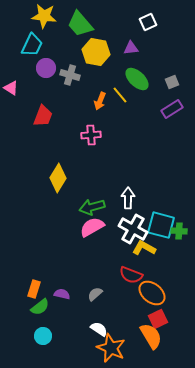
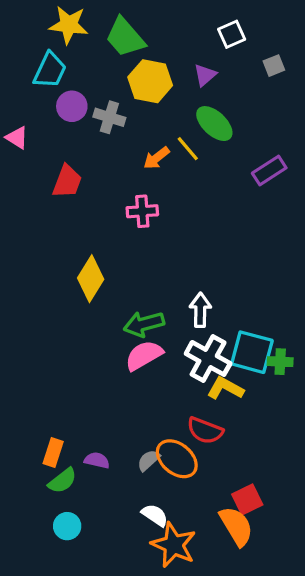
purple triangle: (131, 48) -> (205, 75), turned -35
gray square: (172, 82) -> (274, 66), moved
orange arrow: (100, 101) -> (156, 158), turned 30
orange ellipse: (152, 293) -> (177, 459), moved

